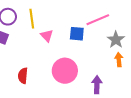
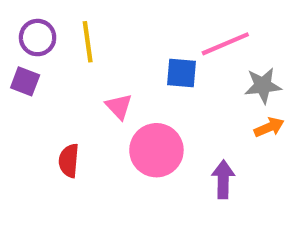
pink triangle: (47, 36) -> (119, 106), moved
gray star: (116, 40) -> (263, 86), turned 30
orange arrow: (119, 60) -> (269, 127), turned 72

